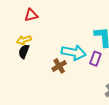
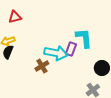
purple rectangle: (95, 59) -> (71, 49), moved

